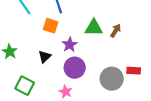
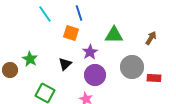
brown arrow: (116, 31) -> (151, 38), moved
gray circle: (112, 79) -> (132, 67), moved

